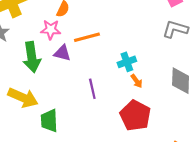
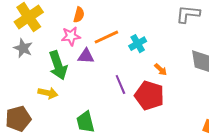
cyan cross: (127, 62) -> (138, 44), moved
yellow arrow: (23, 98) -> (48, 93), moved, size x0.7
red pentagon: (135, 116) -> (149, 95), moved

